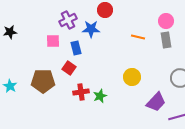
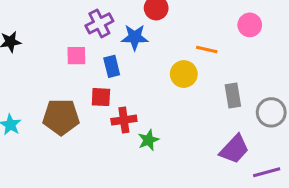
gray rectangle: (166, 40) -> (233, 96), moved
red square: (69, 68) -> (101, 97), turned -32
yellow circle: (132, 77) -> (184, 74), moved
red cross: (81, 92) -> (124, 120), moved

